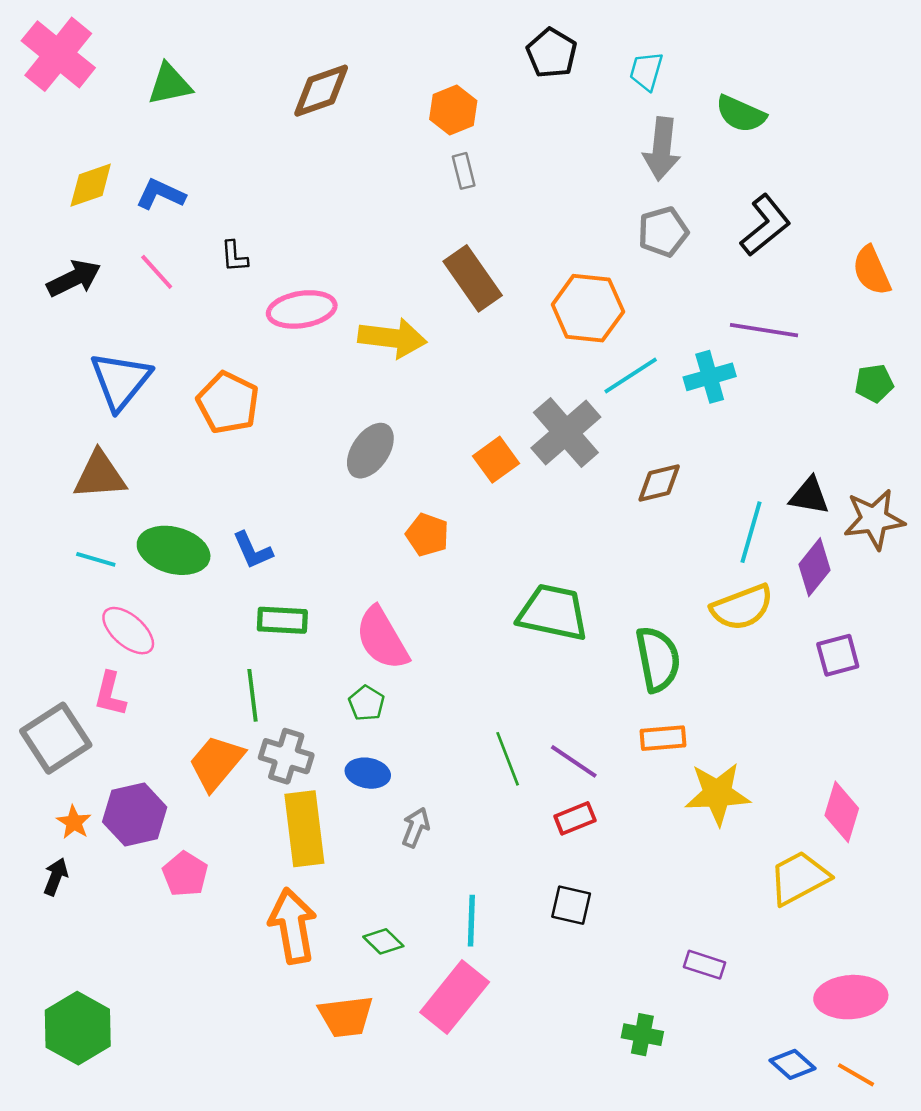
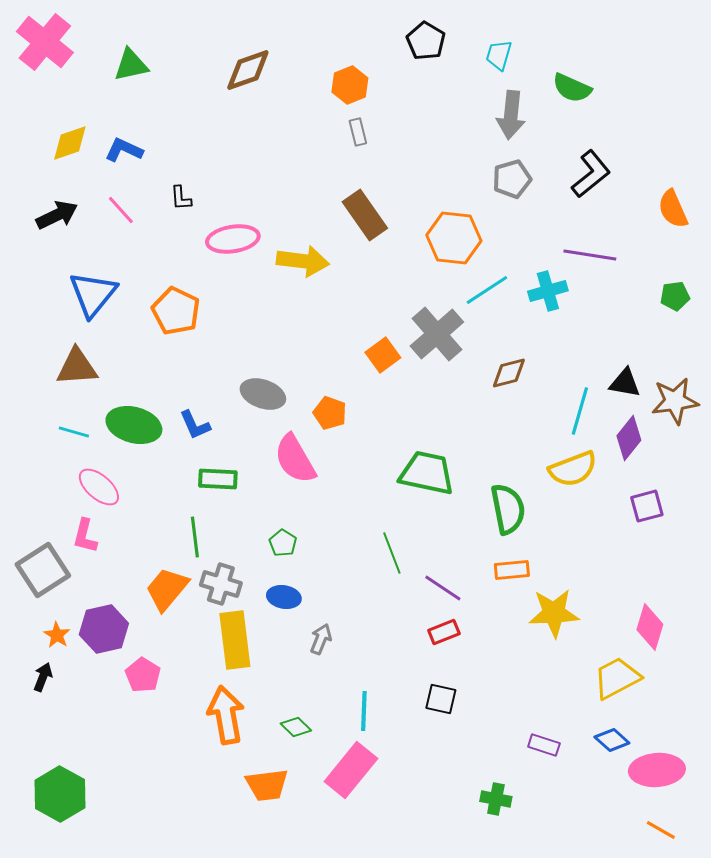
gray ellipse: (370, 451) -> (263, 394), moved, turned 75
pink semicircle: (382, 638) -> (295, 459), moved
green line: (508, 759) -> (392, 553), moved
blue diamond: (793, 1064) -> (612, 740), moved

